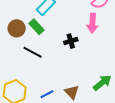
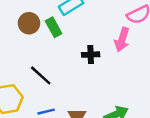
black line: (33, 52) -> (41, 75), moved

